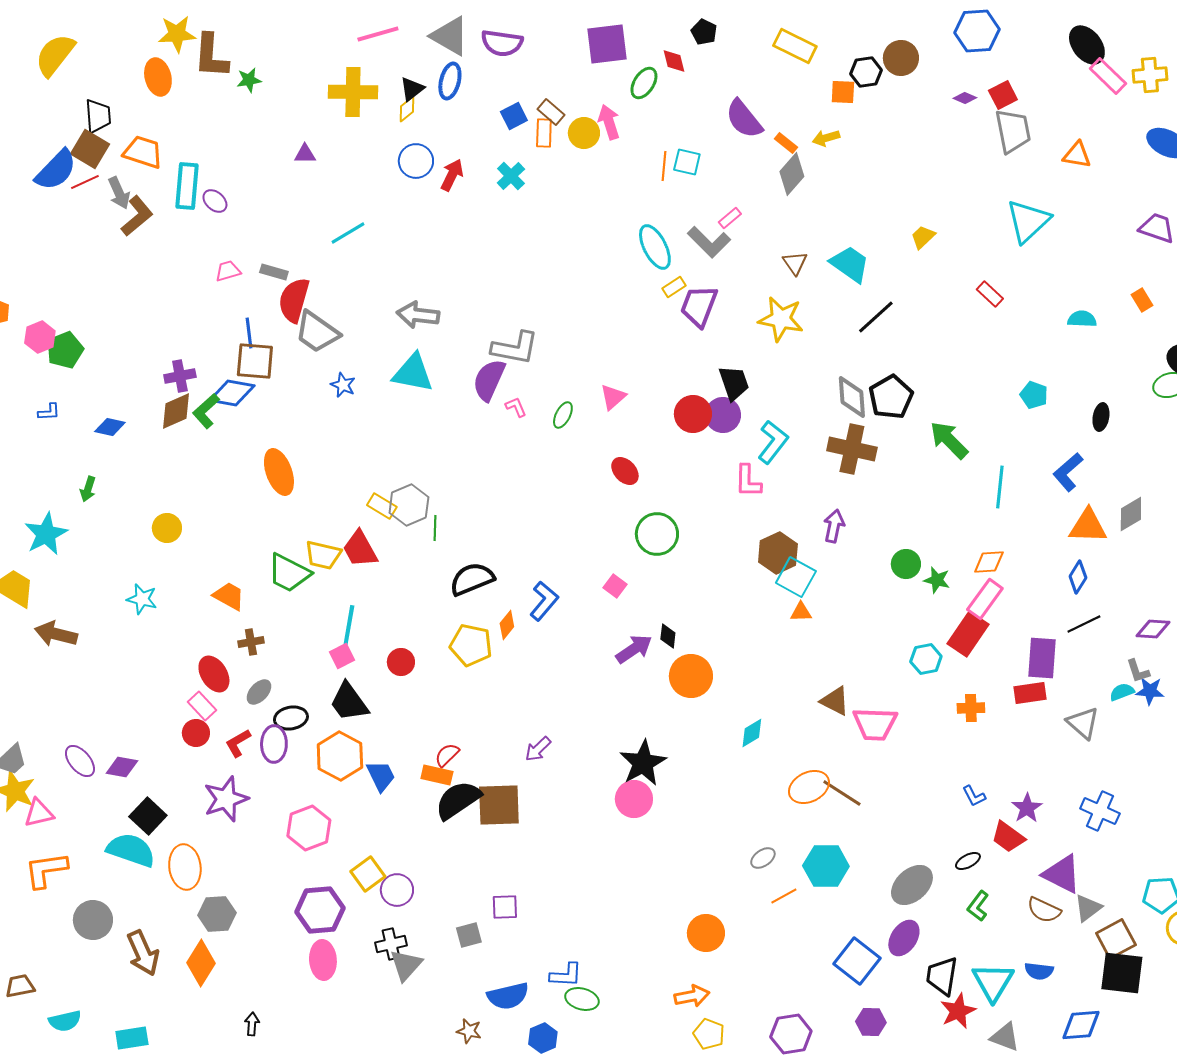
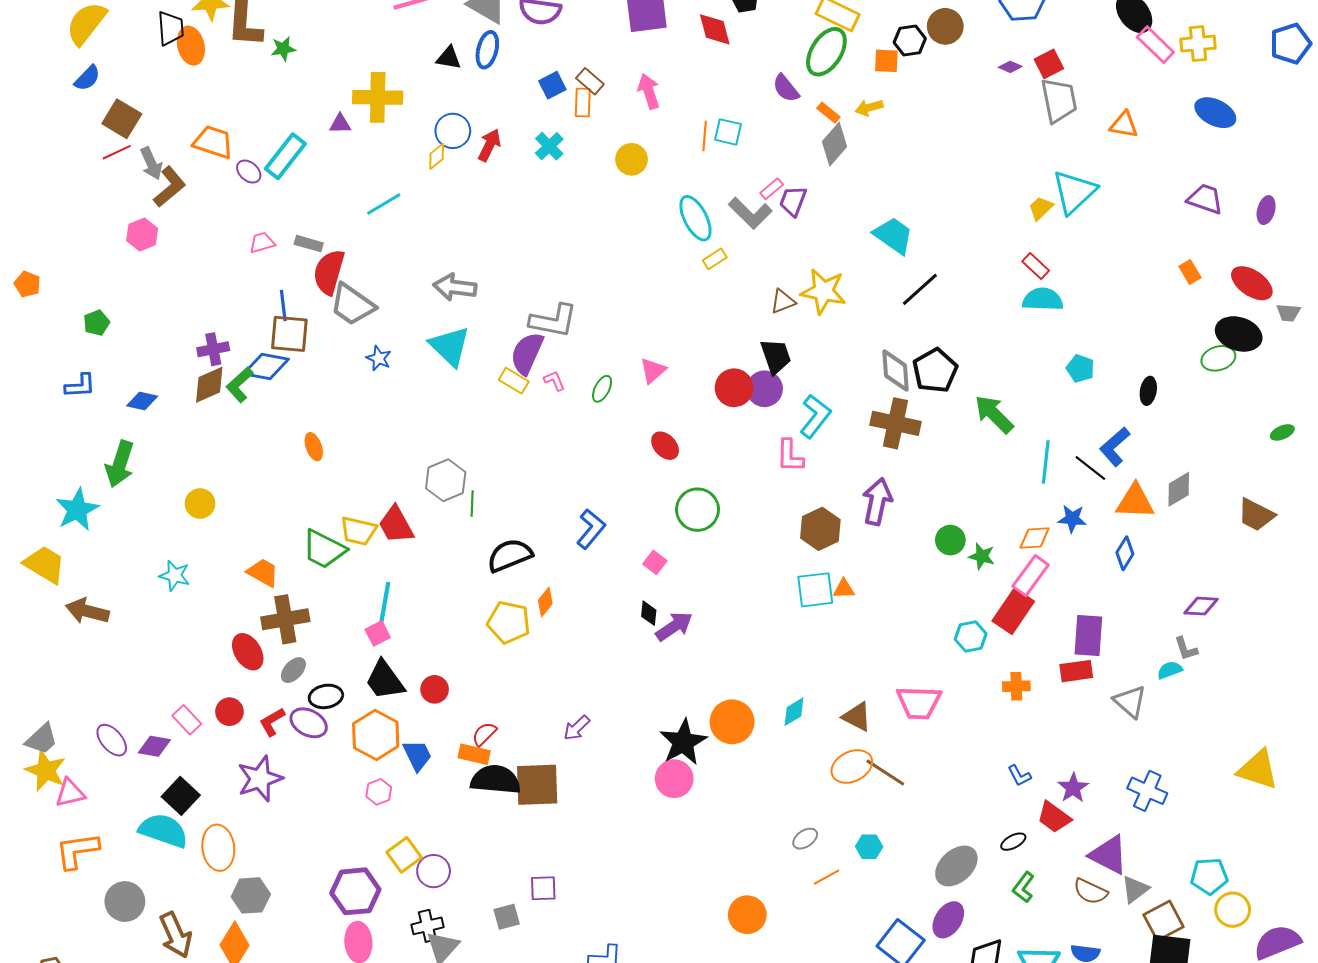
red diamond: (674, 61) -> (715, 29), size x1.4
green ellipse: (644, 83) -> (826, 52), moved, size x1.5
black triangle: (412, 89) -> (449, 58), turned 48
yellow cross: (353, 92) -> (378, 97), moved
yellow diamond: (407, 109) -> (437, 156), moved
black trapezoid: (98, 116) -> (171, 28), moved
purple semicircle: (744, 119) -> (786, 88), size x0.7
yellow circle: (584, 133) -> (632, 159), moved
orange trapezoid: (143, 152) -> (213, 142), moved
blue semicircle: (56, 170) -> (87, 78), moved, size x0.6
cyan rectangle: (187, 186) -> (285, 156), moved, turned 33
yellow trapezoid: (923, 237) -> (1041, 208), moved
brown triangle: (795, 263) -> (783, 301), moved, turned 44
purple trapezoid: (699, 306) -> (793, 201), moved, size x0.7
cyan semicircle: (1082, 319) -> (1043, 299), moved, size x1.4
pink hexagon: (40, 337) -> (142, 234), moved
green pentagon: (65, 350) -> (96, 323), size x0.7
cyan triangle: (413, 373) -> (450, 346), turned 33
blue L-shape: (49, 412) -> (80, 386), size x1.4
orange ellipse: (279, 472) -> (314, 447), size x0.6
green arrow: (88, 489) -> (120, 464), size x1.8
yellow rectangle: (382, 506) -> (514, 381), moved
purple arrow: (834, 526) -> (877, 501), size x1.4
cyan square: (796, 577) -> (815, 590), moved, turned -36
blue L-shape: (544, 601) -> (591, 529), moved
black line: (1084, 624) -> (1090, 468), moved, turned 64
black diamond: (668, 636) -> (649, 613), moved
brown cross: (251, 642) -> (285, 619), size x1.8
red circle: (401, 662) -> (435, 689), moved
orange circle: (691, 676) -> (732, 722), moved
blue star: (1150, 691) -> (1072, 519), moved
brown triangle: (835, 701) -> (857, 717), moved
pink rectangle: (202, 706) -> (187, 720), moved
purple ellipse: (274, 744) -> (309, 723), turned -63
black semicircle: (458, 800) -> (495, 780), turned 39
pink hexagon: (309, 828) -> (379, 792), moved, size x0.6
cyan hexagon: (826, 866) -> (869, 847), size x0.6

